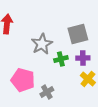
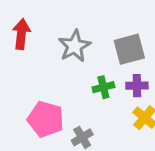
gray star: (42, 44) -> (75, 46), moved

